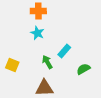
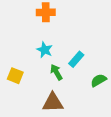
cyan star: (37, 33) -> (45, 50), moved

